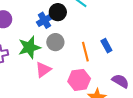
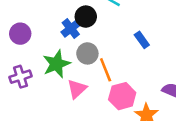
blue rectangle: (106, 46) -> (142, 40), moved
orange line: (85, 52) -> (106, 70), moved

